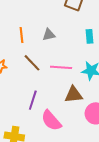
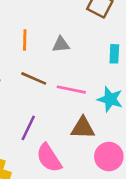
brown line: (32, 63) -> (34, 78), turned -30

